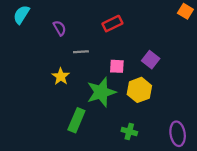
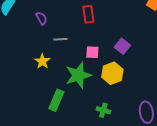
red rectangle: (112, 24) -> (88, 14), turned -72

